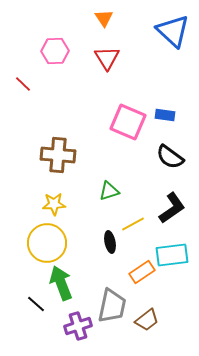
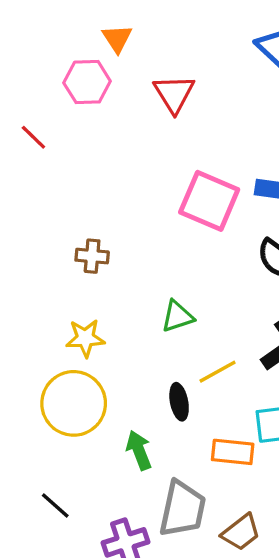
orange triangle: (104, 18) -> (117, 38), moved
brown cross: (58, 155) -> (92, 256), size x0.6
orange rectangle: (142, 272) -> (233, 452), turned 40
green arrow: (61, 283) -> (139, 450), moved, size x0.7

